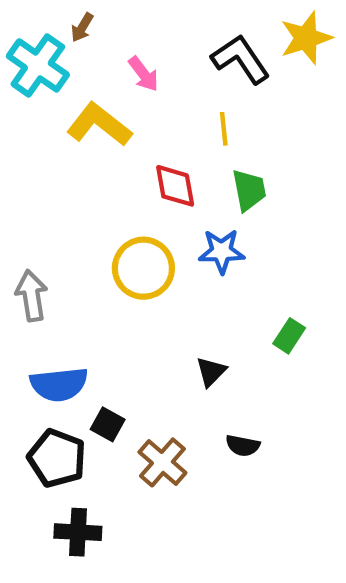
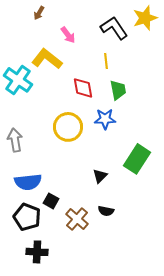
cyan cross: (38, 65) -> (18, 80), moved
green rectangle: (289, 336) -> (137, 159), size x1.8
black semicircle: (243, 446) -> (106, 211), moved

